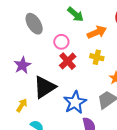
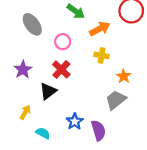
red cross: (68, 61) -> (61, 69), moved
black triangle: (45, 87) -> (48, 91), size x0.7
blue star: (75, 102) -> (75, 121), moved, size x0.7

